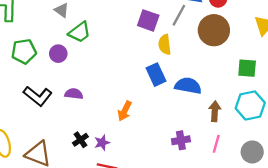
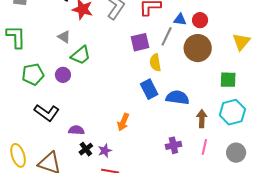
purple square: (148, 20) -> (140, 42), turned -30
purple semicircle: (74, 94) -> (76, 130), moved

